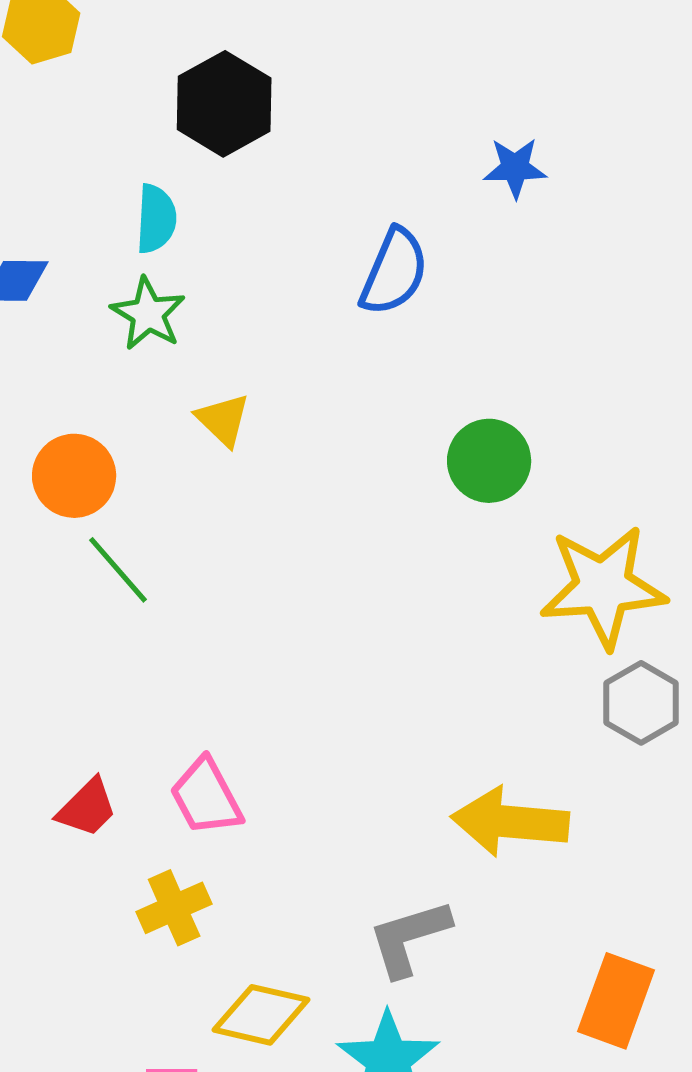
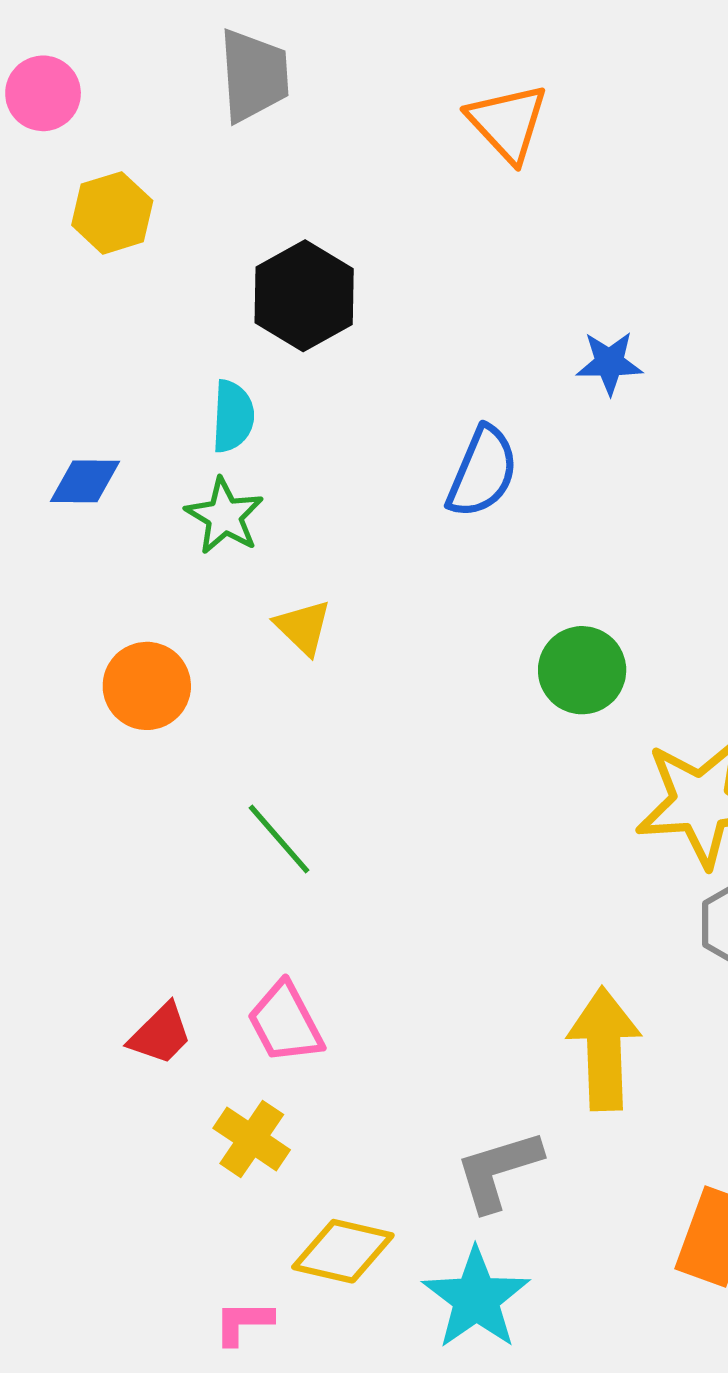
green line: (118, 570) -> (279, 839), moved
yellow arrow: (510, 822) -> (604, 1049), turned 83
yellow cross: (174, 908) -> (252, 1139), turned -32

